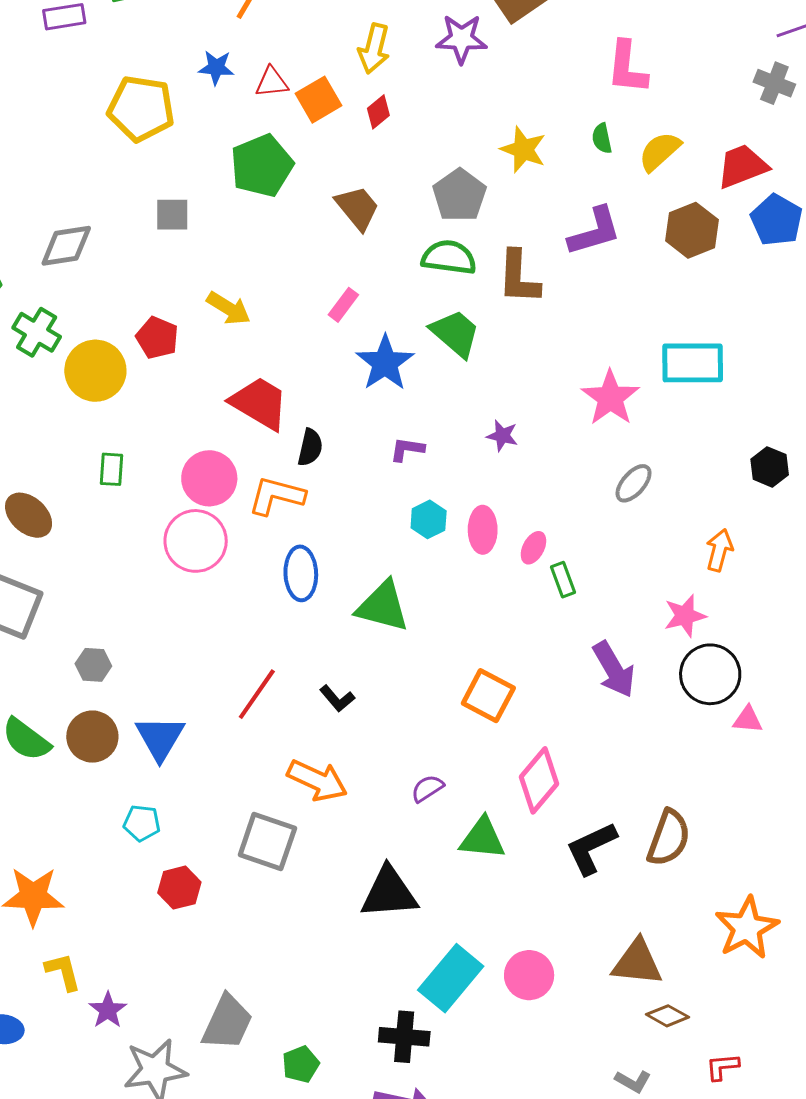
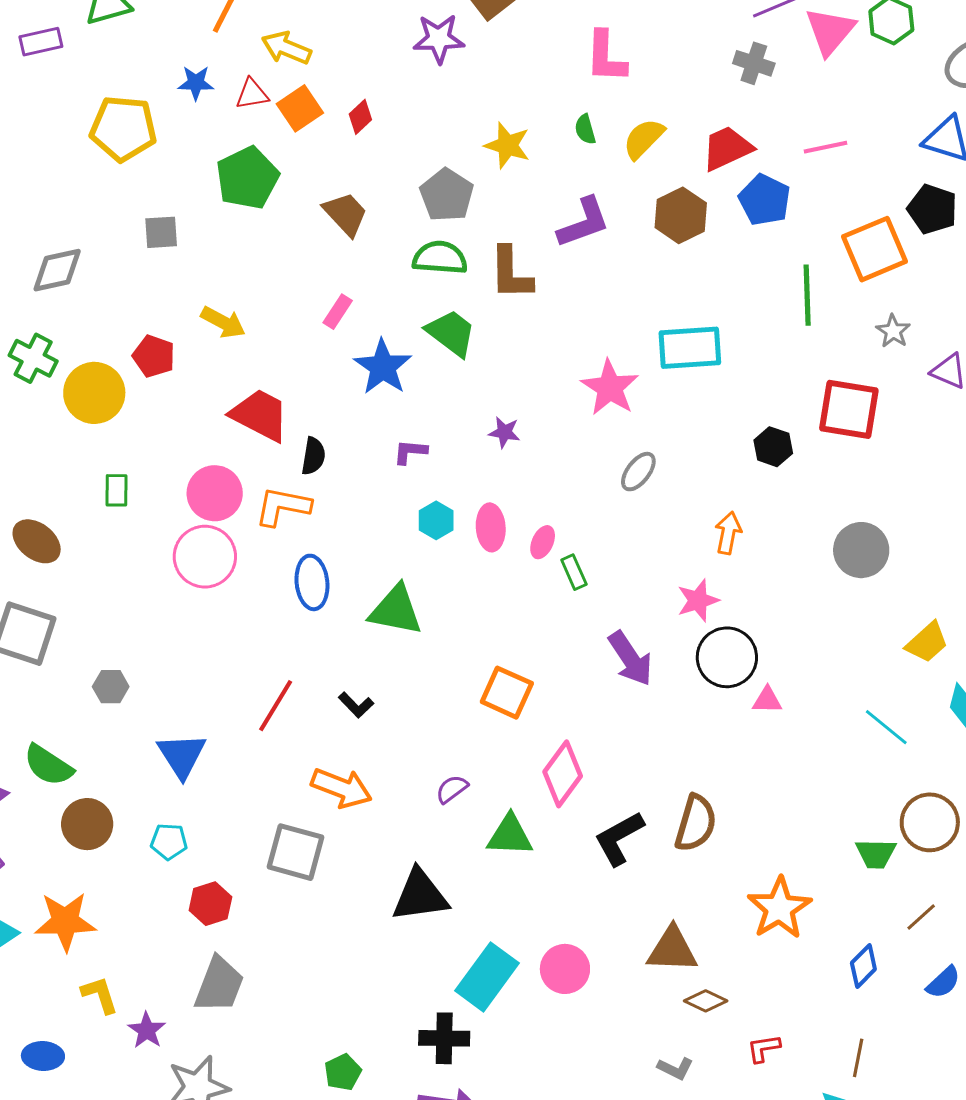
yellow arrow: (374, 48) -> (286, 48), moved, turned 102
brown circle: (92, 737) -> (87, 824), moved
gray trapezoid: (227, 1023) -> (219, 985), moved

